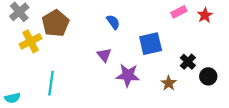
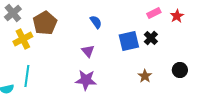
black cross: (188, 62) -> (151, 38), moved
purple star: (128, 75) -> (86, 80), moved
cyan line: (51, 83) -> (27, 76), moved

